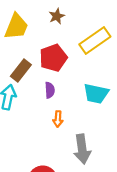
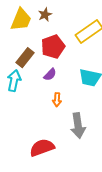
brown star: (57, 16) -> (45, 15), moved
purple semicircle: (50, 90) -> (50, 75), turned 48

